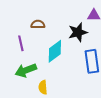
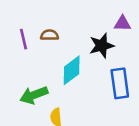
purple line: (21, 43) -> (23, 39), moved

